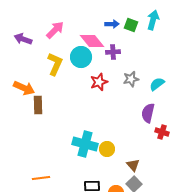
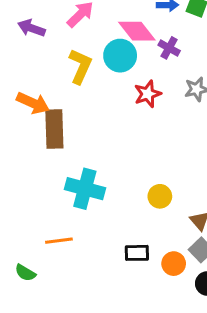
purple cross: (113, 52) -> (169, 48), turned 32
brown rectangle: (38, 105) -> (54, 129), size x1.4
cyan cross: (85, 144) -> (85, 189), moved

